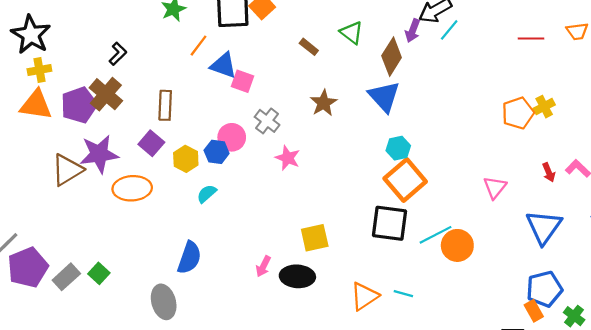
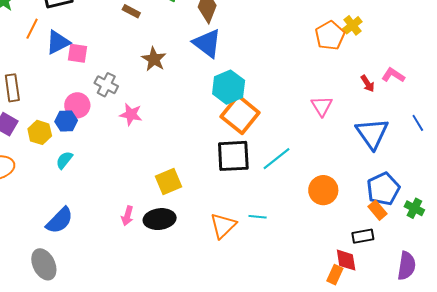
blue triangle: (223, 65) -> (58, 42), turned -36
cyan hexagon: (398, 148) -> (229, 87), size x1.5
orange circle: (457, 245) -> (323, 190), moved
blue semicircle: (189, 258) -> (60, 220), turned 36

